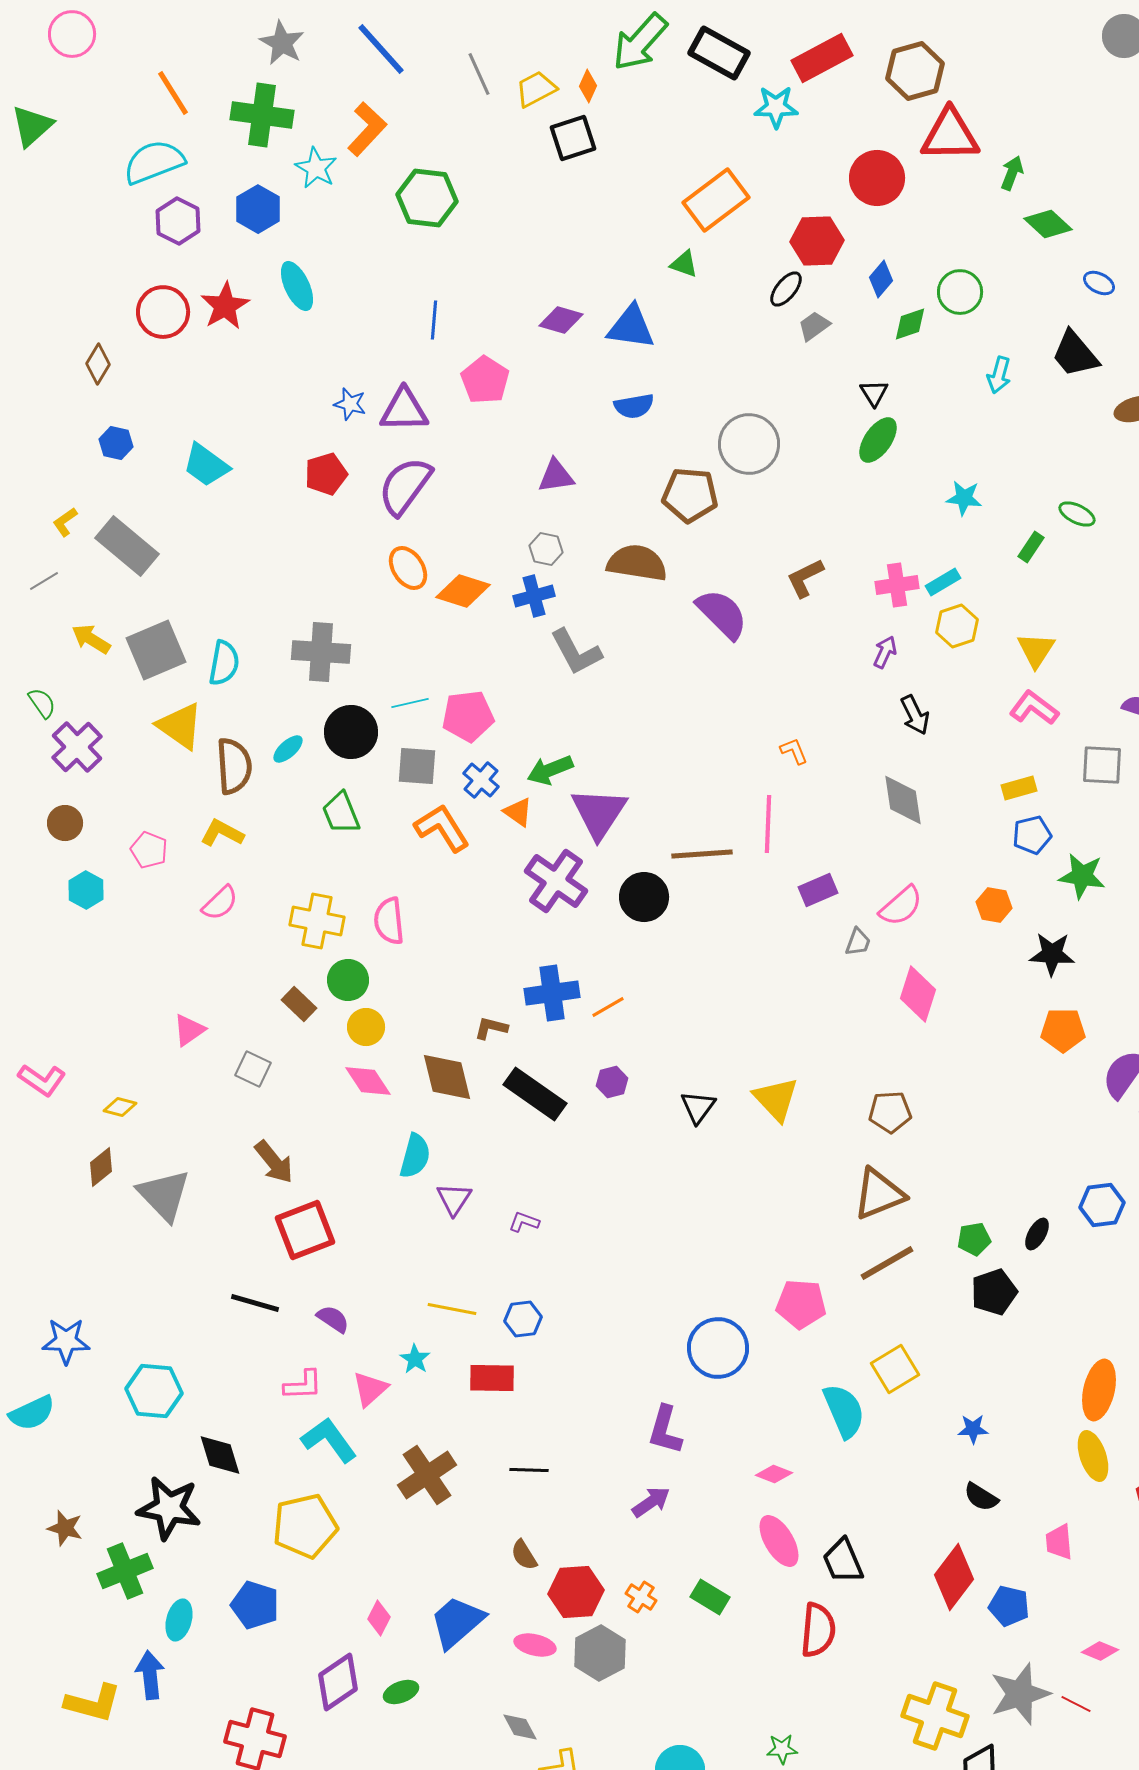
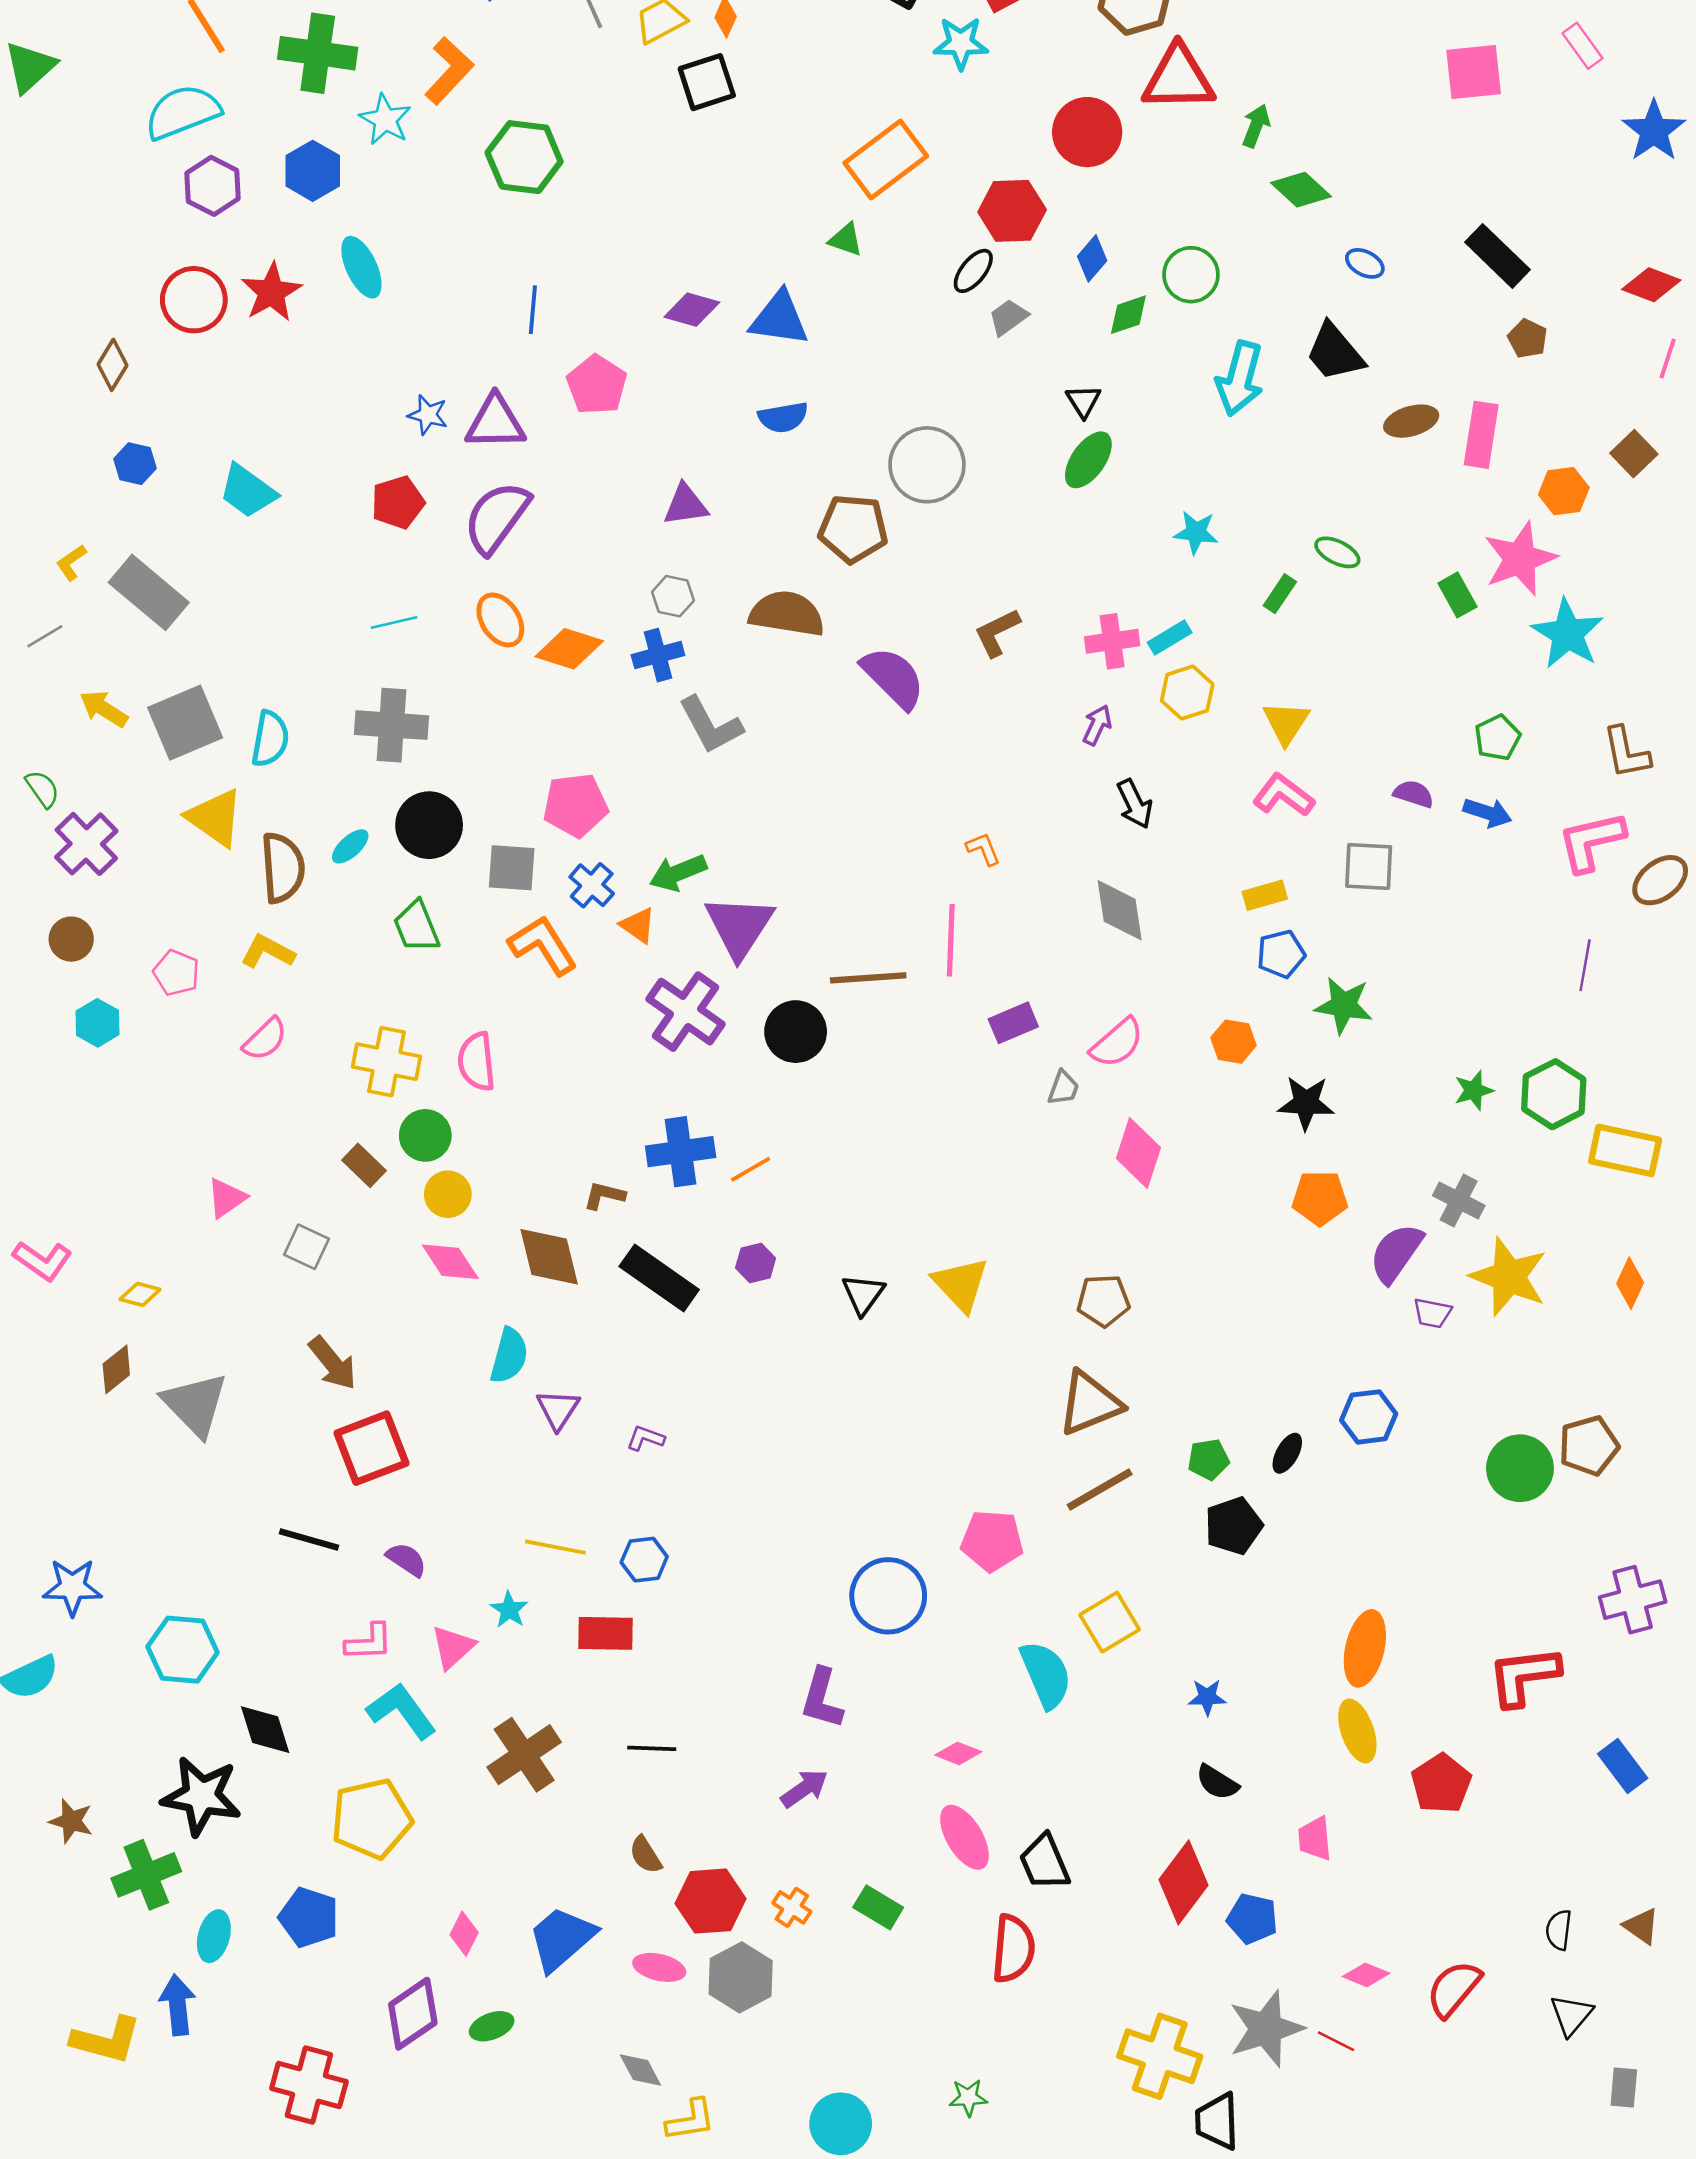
cyan arrow: (999, 375) -> (1240, 379), size x1.6
cyan line: (410, 703) -> (394, 622), moved

